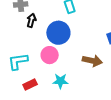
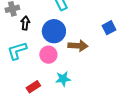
cyan L-shape: (18, 61) -> (17, 51), moved
brown arrow: (92, 61) -> (78, 46), moved

